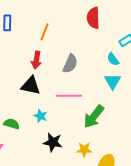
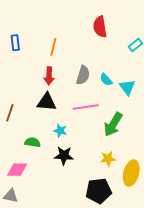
cyan semicircle: (113, 59) -> (106, 80), moved
black star: (53, 142) -> (64, 156), moved

